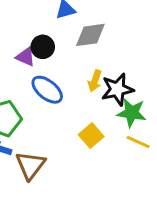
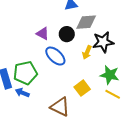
black circle: (43, 47) -> (67, 34), moved
black star: (117, 89) -> (103, 42), moved
brown triangle: (31, 165) -> (60, 107), moved, turned -45

